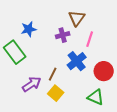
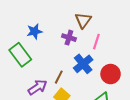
purple cross: (63, 35) -> (69, 38), turned 32

